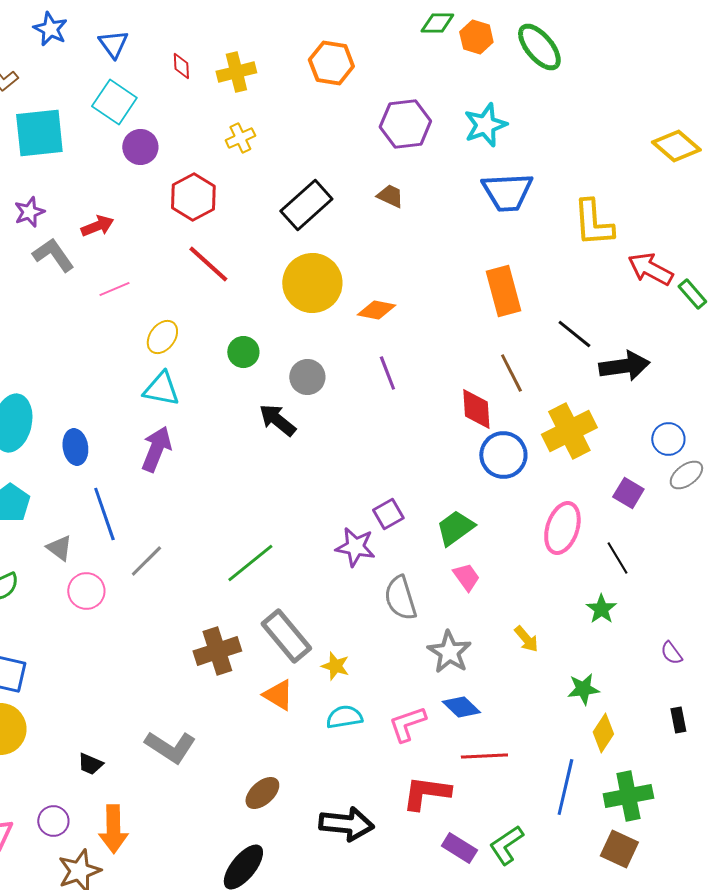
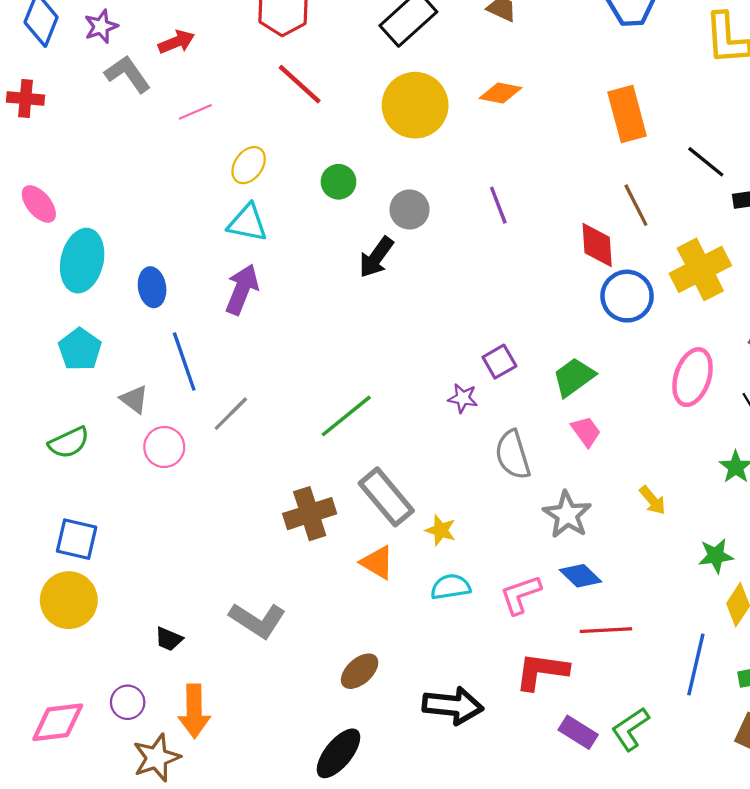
orange diamond: (376, 310) -> (501, 93), moved
black arrow: (277, 420) -> (376, 257), turned -93
purple star: (355, 547) -> (463, 398), size x0.7

